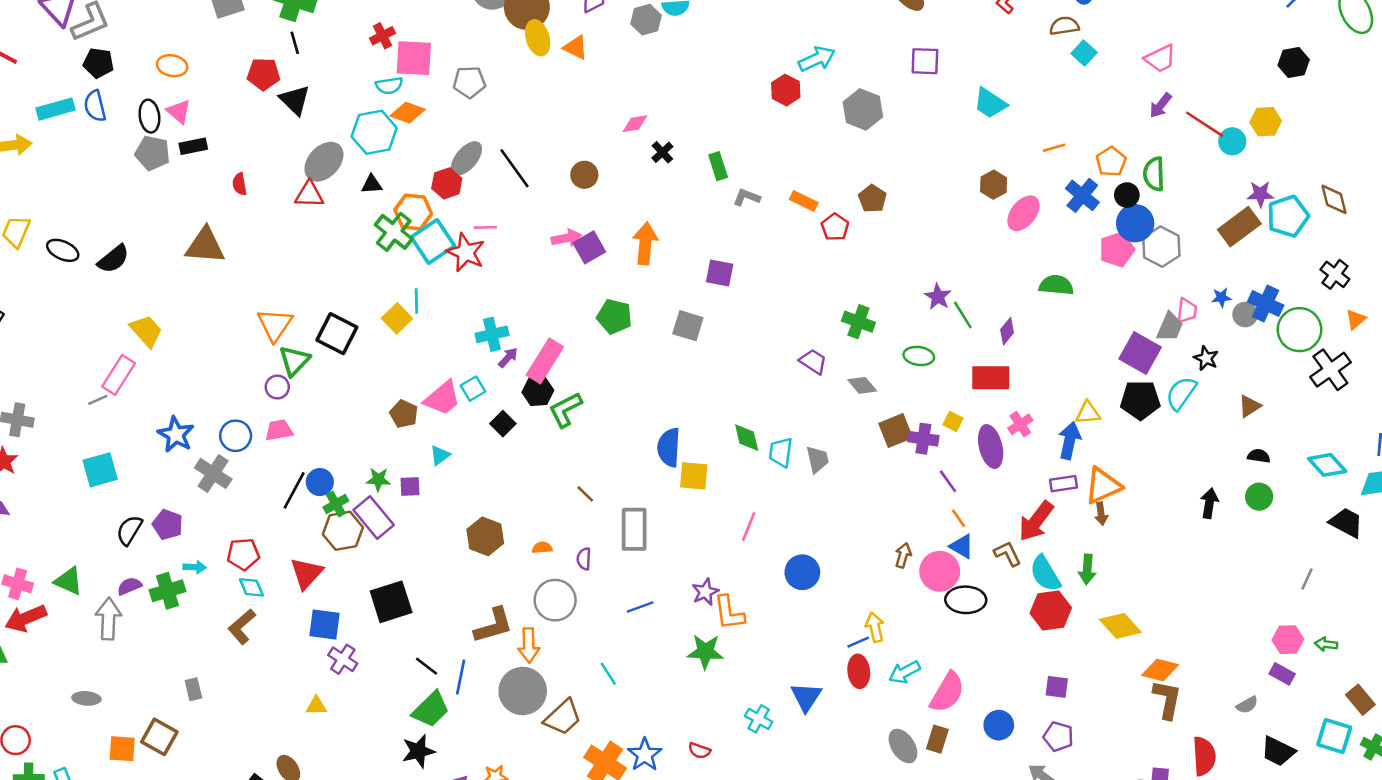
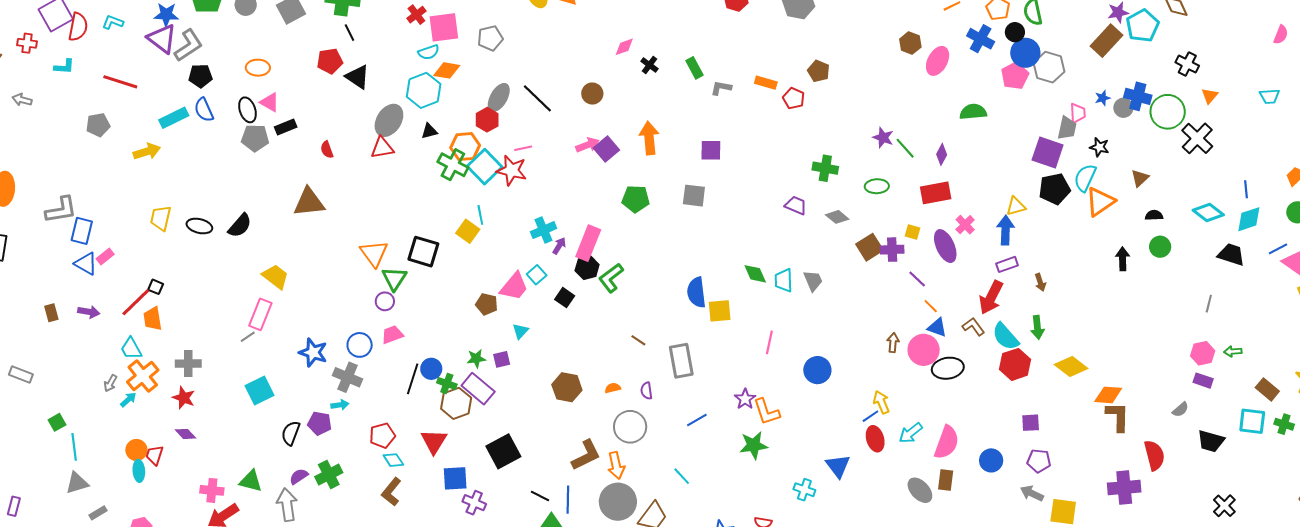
orange triangle: (1103, 486) -> (1100, 202), moved
green cross: (336, 504) -> (447, 384), turned -30
cyan arrow: (195, 567) -> (340, 405), moved

